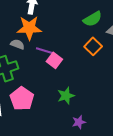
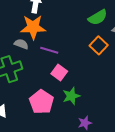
pink square: (54, 60) -> (59, 73), moved
pink pentagon: (22, 99) -> (41, 102), moved

